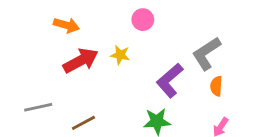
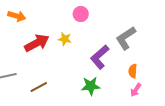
orange arrow: (66, 25) -> (17, 16), moved
orange semicircle: (216, 86) -> (133, 71), moved

